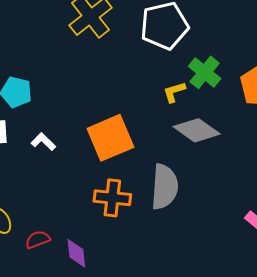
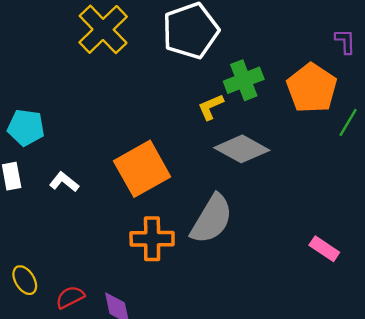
green cross: (205, 72) -> (244, 80), turned 36
gray semicircle: (165, 187) -> (212, 219), turned 33

